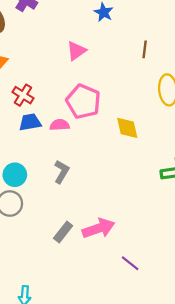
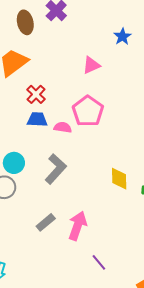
yellow diamond: (127, 128) -> (119, 179), moved
gray L-shape: (62, 172) -> (56, 169), size x1.4
pink arrow: (98, 228) -> (78, 226), turned -64

